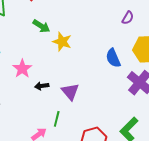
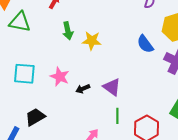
green arrow: (41, 26) -> (68, 31), turned 60
green line: (57, 119) -> (117, 116), moved

